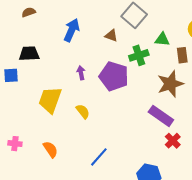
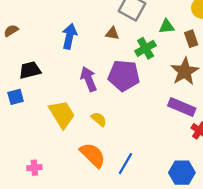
brown semicircle: (29, 12) -> (11, 31), moved
purple arrow: (81, 73) -> (89, 79), size x1.6
yellow trapezoid: (50, 100) -> (62, 114), turned 140
orange semicircle: (50, 149) -> (93, 155), moved, size x1.5

